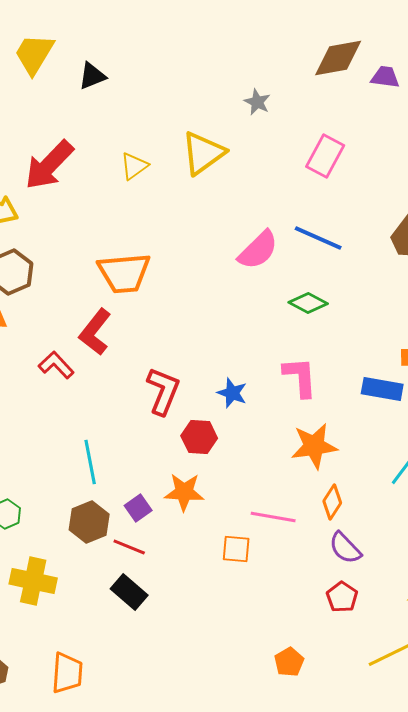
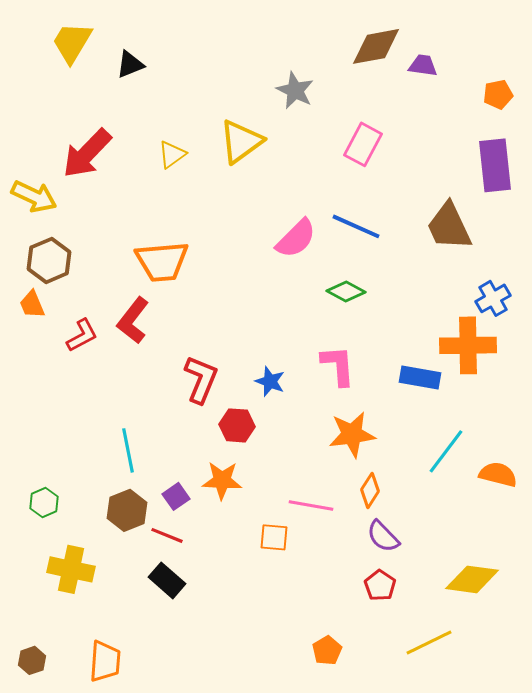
gray star: (257, 102) -> (295, 90), size x1.4
red L-shape: (56, 365) -> (82, 335), moved, turned 105

